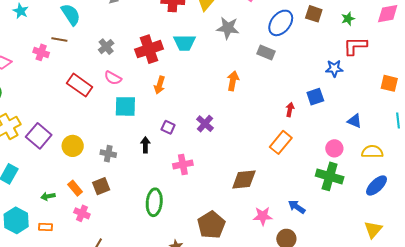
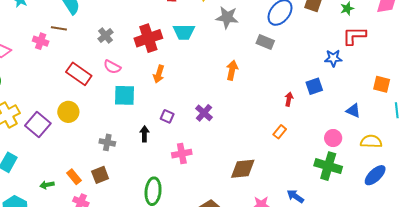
orange square: (389, 83) -> (382, 84), moved
orange rectangle: (281, 142) -> (280, 132), size x0.6
yellow circle: (73, 146) -> (68, 112), moved

